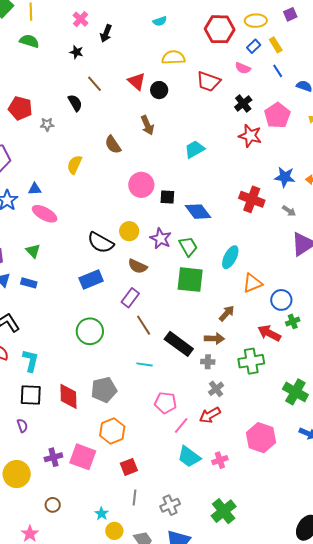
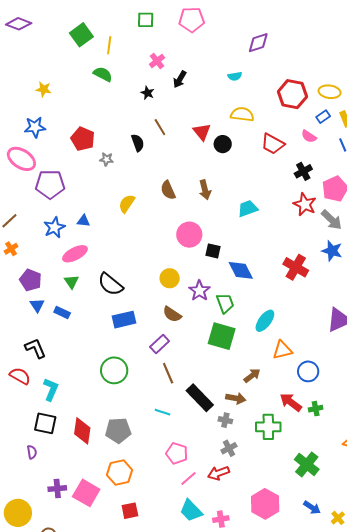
brown arrow: (147, 125) -> (205, 190), moved
gray arrow: (289, 211) -> (332, 220), moved, size x1.6
pink ellipse: (45, 214) -> (75, 254), moved, turned -65
black semicircle: (101, 243) -> (110, 284), moved
green cross: (293, 321) -> (316, 409), moved
yellow circle: (17, 474) -> (18, 513), moved

